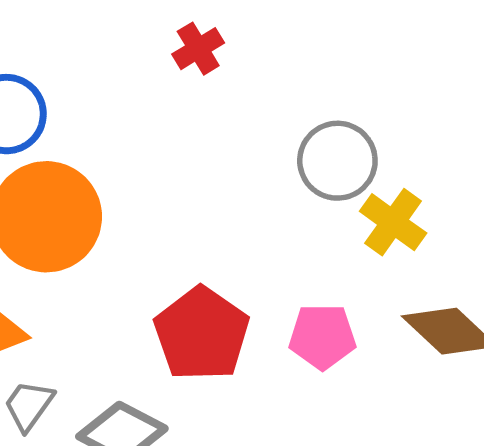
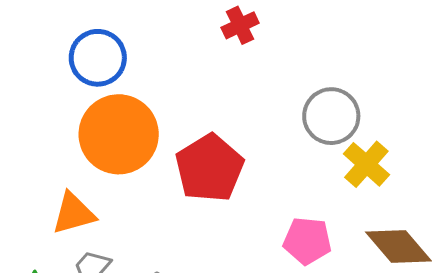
red pentagon: (202, 334) -> (210, 168), moved

